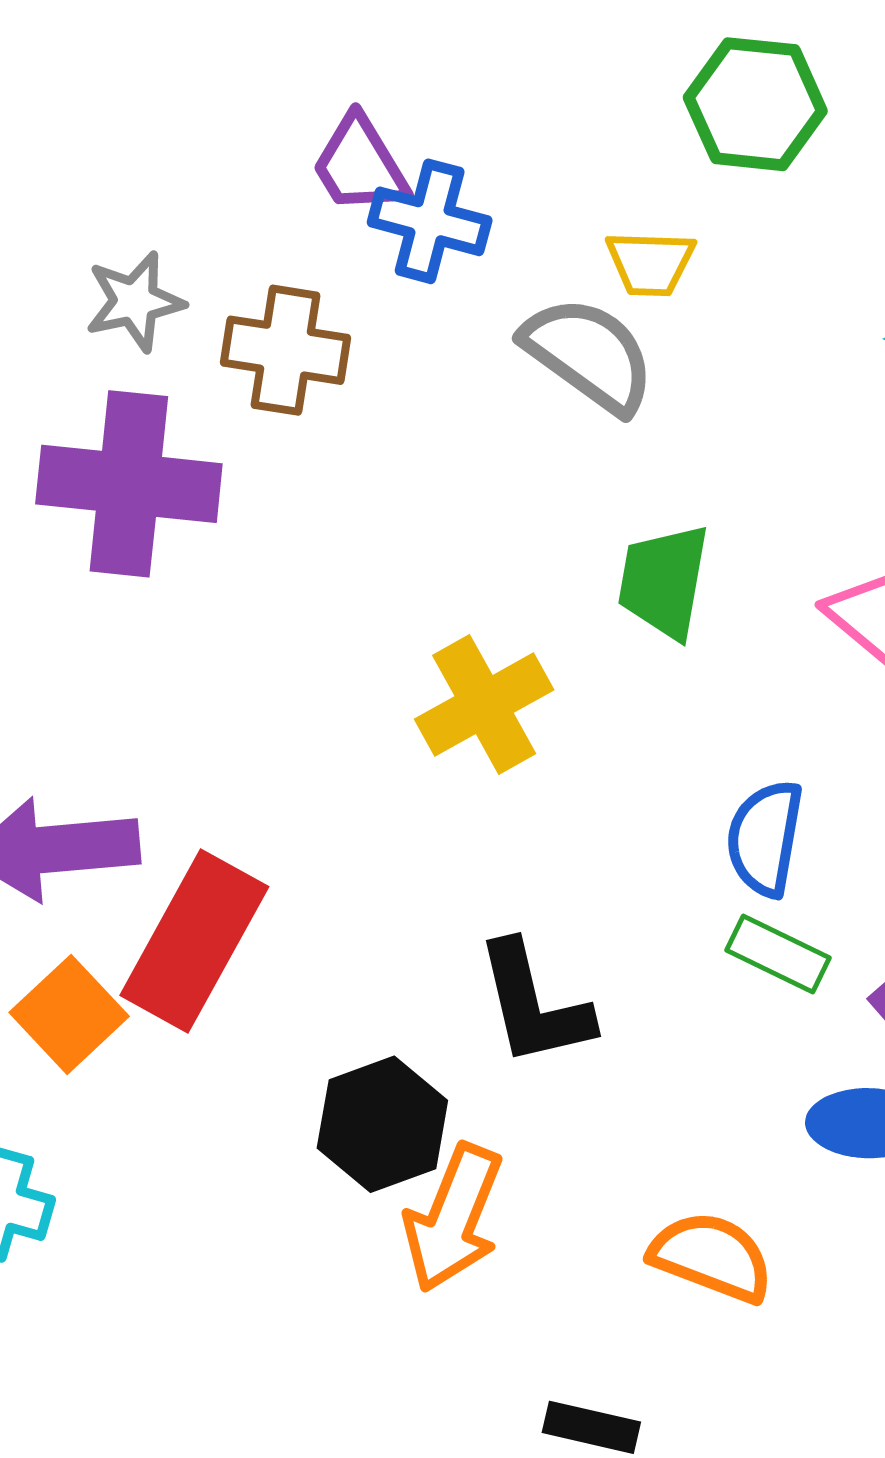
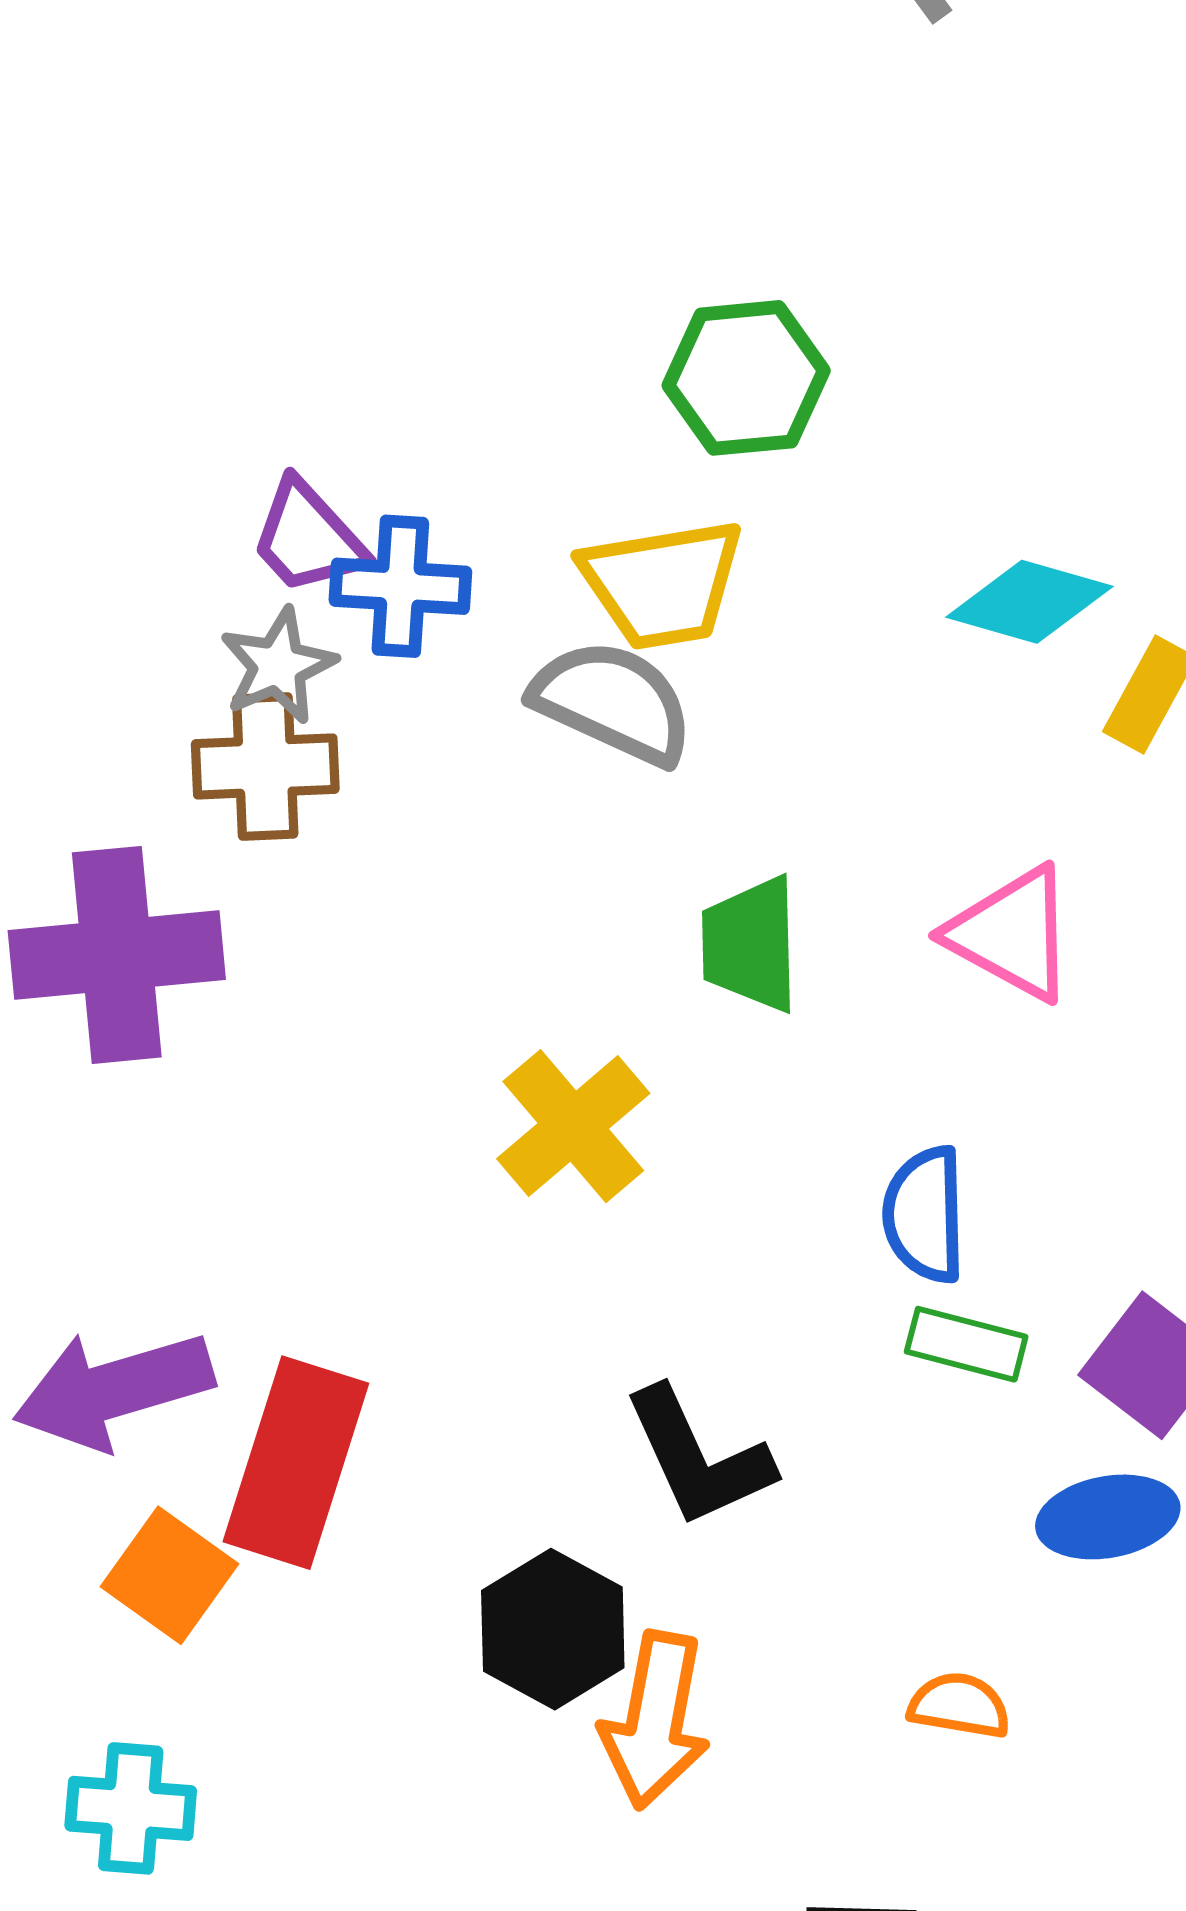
yellow trapezoid: (650, 263) -> (662, 584), size x1.6
gray star: (135, 301) -> (278, 666), moved
orange semicircle: (712, 1257) -> (959, 1705), size x0.7

